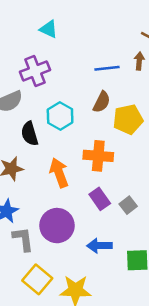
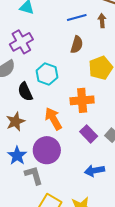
blue line: (107, 68) -> (77, 18), moved
brown semicircle: (102, 102) -> (77, 45), moved
purple circle: (57, 226) -> (47, 150), moved

